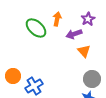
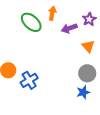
purple star: (88, 19) -> (89, 19), moved
orange triangle: (84, 51) -> (88, 46), moved

